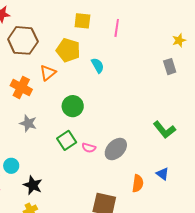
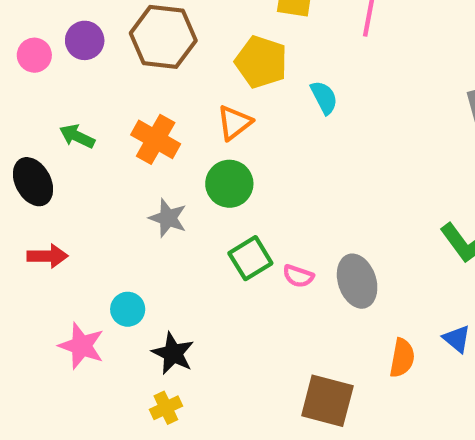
orange triangle: (48, 73) -> (234, 123), moved
green circle: (73, 106) -> (229, 184), moved
gray ellipse: (116, 149) -> (357, 281), turned -65

